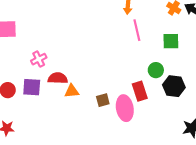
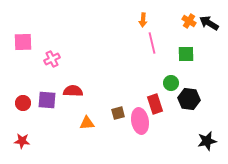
pink cross: (39, 59) -> (52, 59), moved
orange triangle: (72, 91) -> (87, 123), moved

